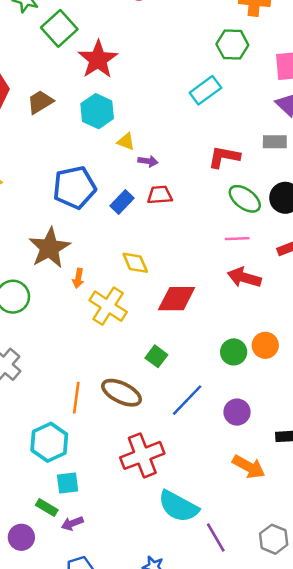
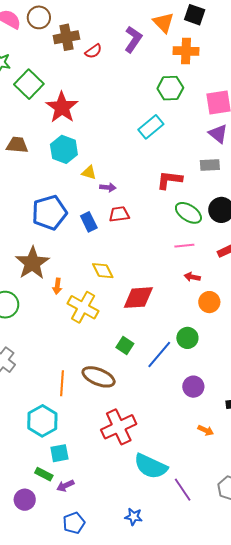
brown trapezoid: (40, 102) -> (17, 145), turned 40
blue rectangle: (122, 202) -> (89, 222), turned -66
red arrow: (244, 278) -> (192, 277), size x0.6
orange circle: (265, 345) -> (209, 302), moved
blue line: (187, 400) -> (159, 354), moved
orange arrow: (249, 467) -> (206, 430), size x0.6

